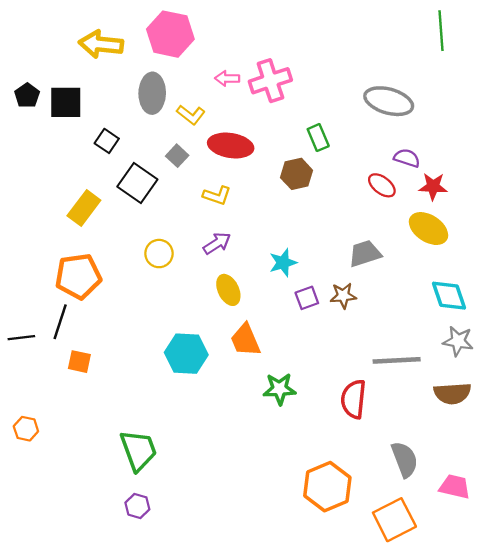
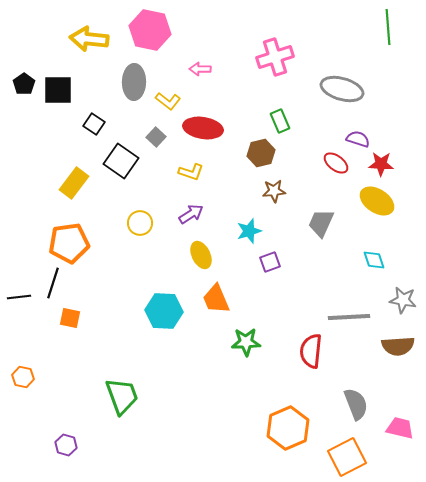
pink cross: (270, 81) -> (275, 57), moved
gray trapezoid: (365, 254) -> (321, 223), turned -48
brown star: (343, 296) -> (274, 191), moved
cyan diamond: (449, 296) -> (374, 260), moved, size x0.7
purple hexagon: (137, 506) -> (66, 445), moved

